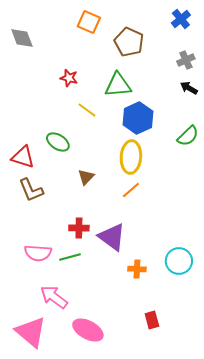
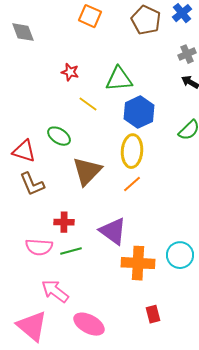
brown pentagon: (129, 42) -> (146, 20), moved
brown triangle: (86, 177) -> (87, 171), size x1.8
red cross: (79, 228) -> (64, 222), moved
orange cross: (137, 269) -> (138, 263), size x1.8

